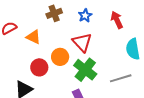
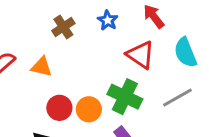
red triangle: (82, 42) -> (141, 55), moved
orange circle: (60, 57) -> (89, 109), moved

